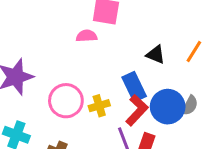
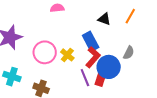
yellow cross: (99, 106) -> (67, 55), turned -32
blue circle: (168, 107) -> (109, 67), moved

